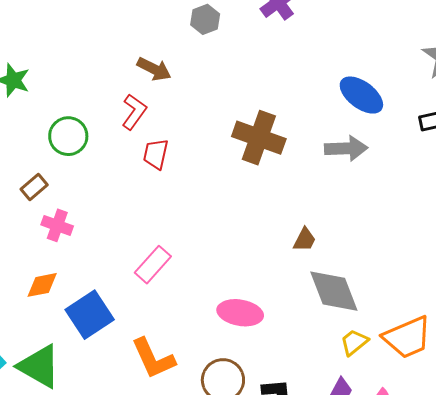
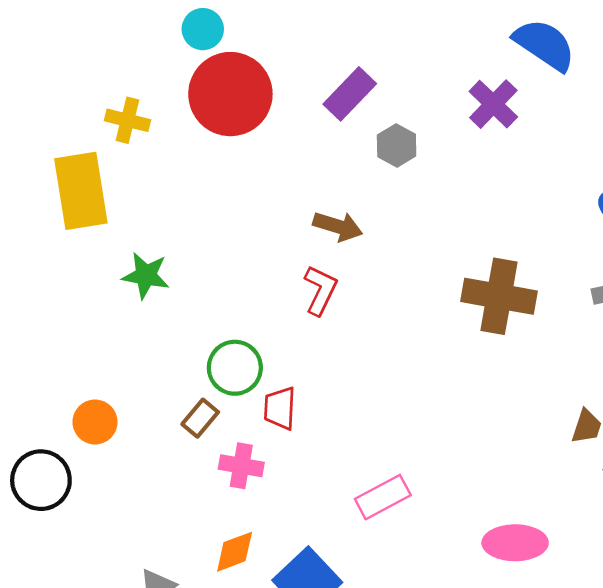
green circle: (68, 136) -> (235, 368), moved
red trapezoid: (156, 154) -> (280, 408), moved
pink rectangle: (153, 265) -> (383, 497), turned 30

